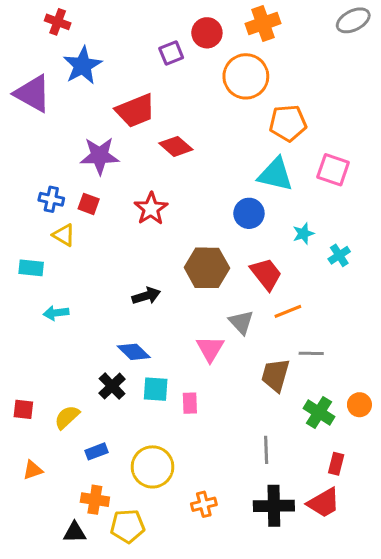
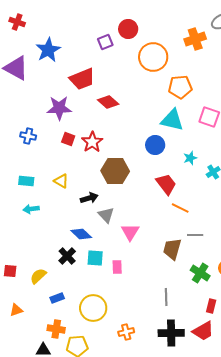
red cross: (58, 22) -> (17, 22), moved
orange cross: (263, 23) -> (195, 39), moved
red square: (89, 204) -> (68, 139), moved
yellow triangle: (64, 235) -> (61, 181), moved
cyan rectangle: (31, 268) -> (26, 181), moved
brown hexagon: (207, 268) -> (115, 171), moved
orange line: (288, 311) -> (180, 208), turned 48
gray triangle: (241, 322) -> (106, 215), moved

